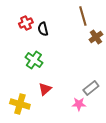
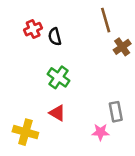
green cross: (34, 60) -> (59, 77), moved
gray rectangle: (91, 88) -> (116, 112), turned -63
red triangle: (45, 89) -> (57, 113), turned -48

